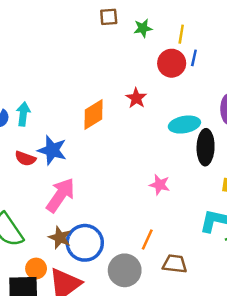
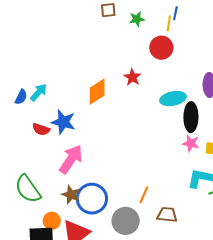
blue line: (194, 58) -> (175, 13), moved
cyan arrow: (23, 114) -> (39, 92), turned 36
pink star: (160, 185) -> (191, 143), moved

